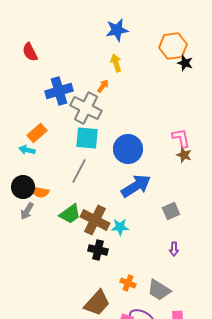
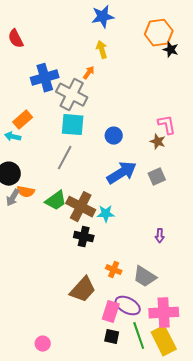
blue circle: (128, 149) -> (114, 136), size x0.6
brown star: (184, 155) -> (158, 142), moved
orange semicircle: (40, 192) -> (26, 192), moved
gray square: (171, 211) -> (157, 177), moved

